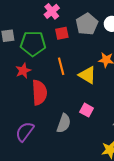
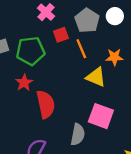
orange line: (61, 66) -> (81, 49), moved
pink square: (87, 110) -> (101, 116), size x1.6

